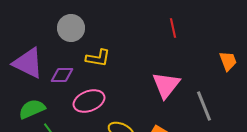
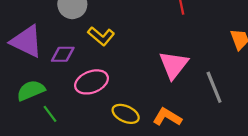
yellow L-shape: (98, 58) -> (101, 36), turned 30

